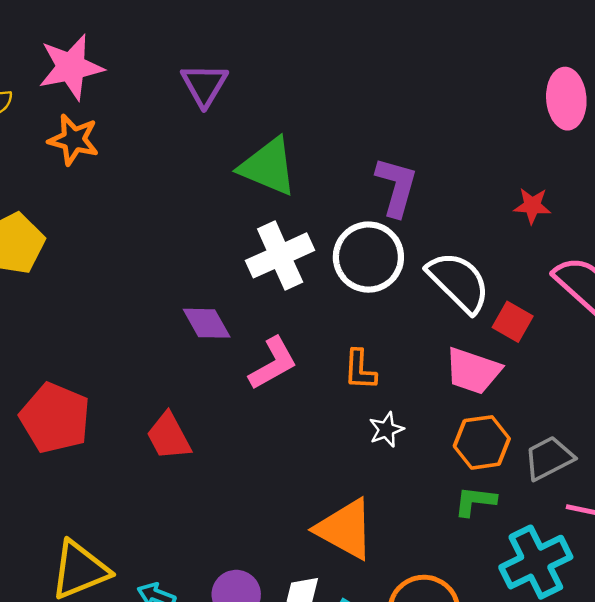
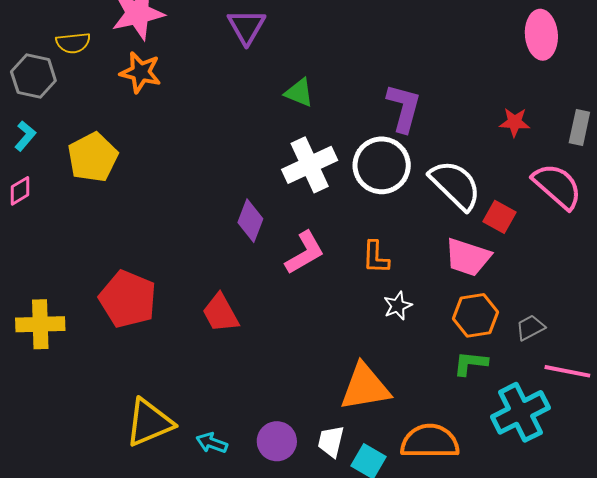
green triangle: (268, 167) -> (299, 93), size x0.6
purple diamond: (207, 323) -> (250, 221), turned 51
gray trapezoid: (549, 458) -> (530, 328), size x0.7
orange triangle: (345, 529) -> (365, 387), turned -38

